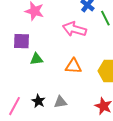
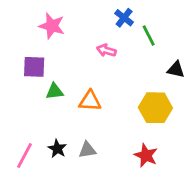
pink arrow: (74, 29) -> (106, 50), size x0.6
orange triangle: (73, 66) -> (90, 101), moved

